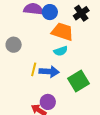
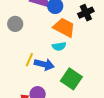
gray circle: (14, 45) -> (15, 24), moved
green square: (78, 81) -> (71, 79), turned -35

